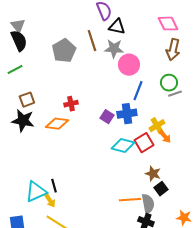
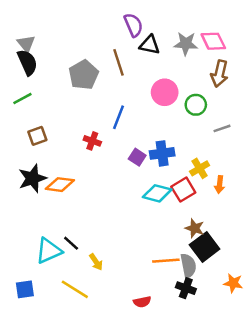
gray star: (114, 49) -> (186, 44), moved
green circle: (169, 83) -> (196, 105), moved
blue line: (138, 91) -> (118, 117), moved
red cross: (71, 104) -> (92, 141), turned 32
black star: (23, 121) -> (32, 178), moved, turned -30
orange diamond: (57, 124) -> (60, 185), moved
orange arrow: (165, 137) -> (220, 185), moved, turned 48
black line: (54, 186) -> (71, 243), turned -32
black square: (161, 189) -> (205, 247), size x1.6
yellow arrow: (50, 201) -> (96, 262), moved

